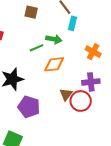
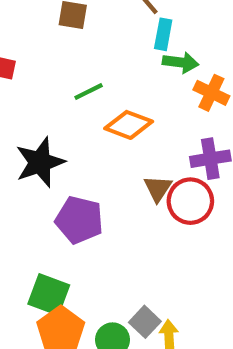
green arrow: (54, 39) -> (181, 62), moved
orange diamond: (54, 64) -> (129, 125), turned 30

